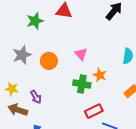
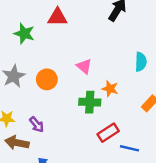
green star: (35, 21) -> (24, 34), turned -30

